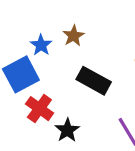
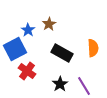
black star: (67, 130) -> (60, 84), moved

